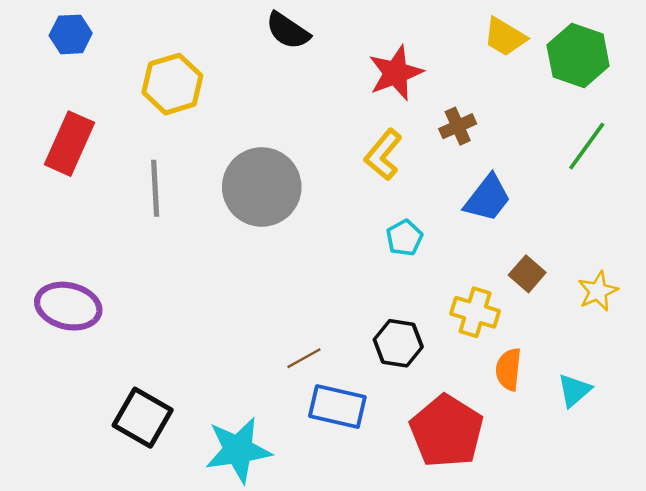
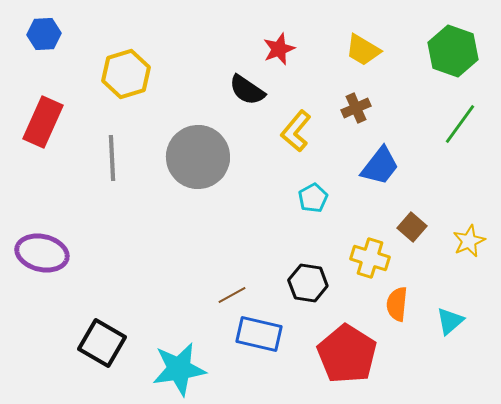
black semicircle: (288, 31) -> (247, 90), moved
yellow trapezoid: (505, 37) -> (363, 50), moved
red star: (396, 73) -> (279, 49), moved, size x0.7

